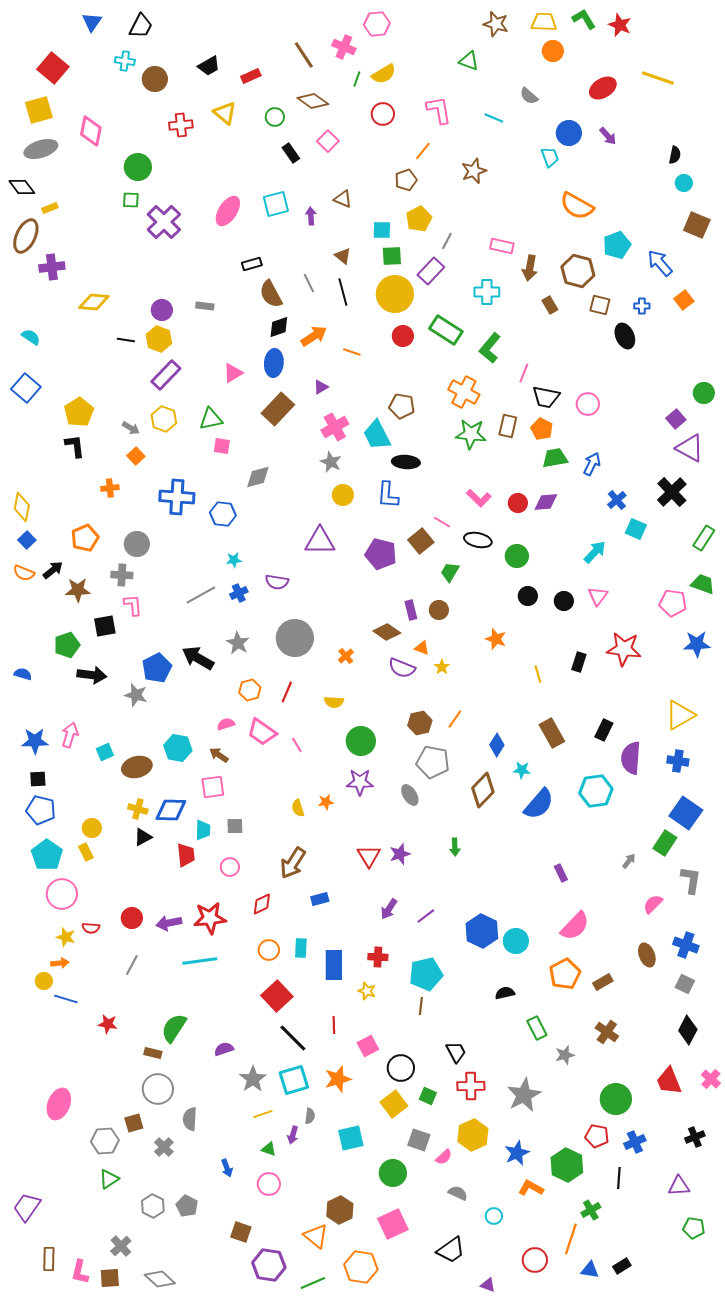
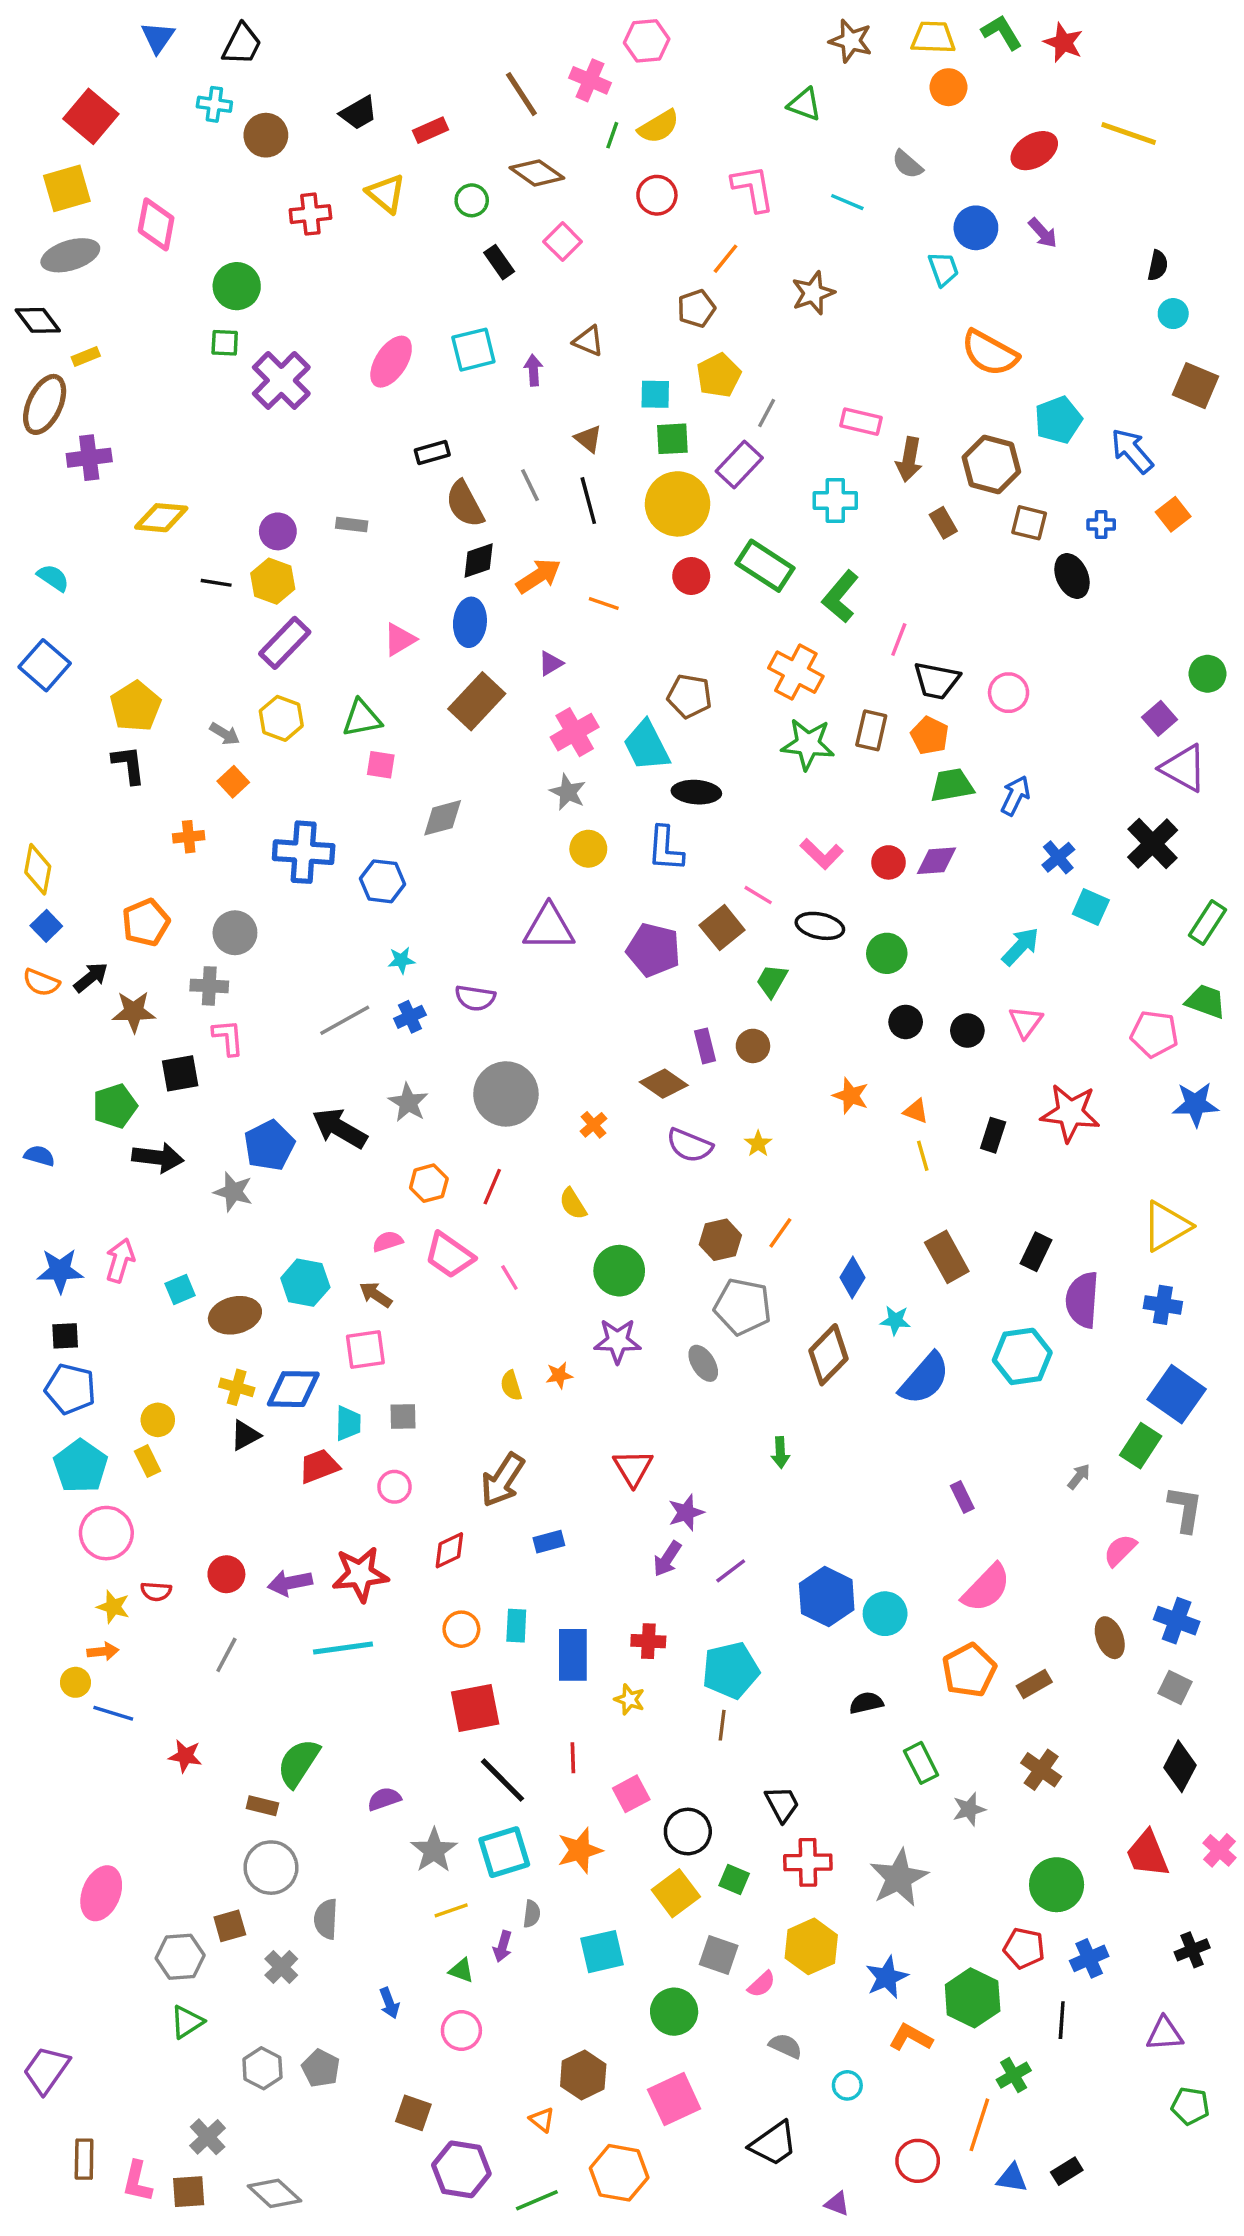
orange triangle: (422, 648) -> (916, 1111), moved
yellow semicircle: (334, 702) -> (573, 1204), turned 54
purple star: (400, 854) -> (686, 1512), moved
red trapezoid: (186, 855) -> (319, 1466), turned -105
red square: (277, 996) -> (475, 1708), turned 32
orange triangle: (316, 1236) -> (542, 2120), size x0.6

